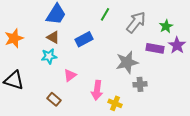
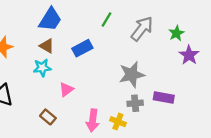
purple rectangle: (155, 48) -> (164, 97), moved
gray cross: (140, 84) -> (135, 103), moved
pink arrow: (97, 90) -> (93, 120), moved

